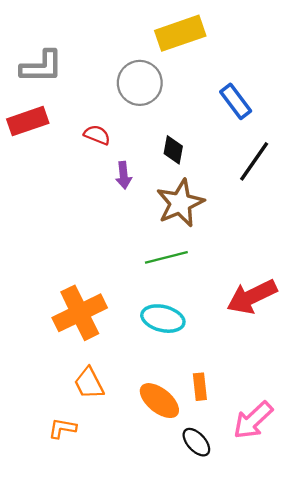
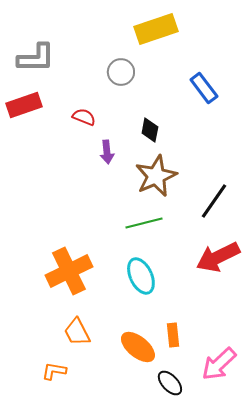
gray circle: (140, 83) -> (121, 72), size x0.7
black line: (254, 161) -> (214, 201), moved
cyan ellipse: (163, 319) -> (141, 276), turned 51

